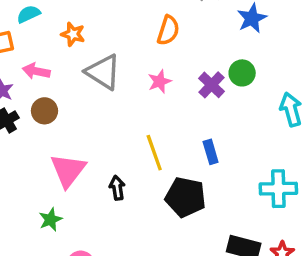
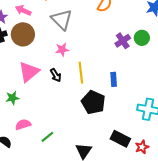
pink star: (160, 82) -> (62, 50), moved
brown circle: (44, 111) -> (23, 34), size x1.5
black arrow: (117, 188) -> (56, 75), moved, turned 144

